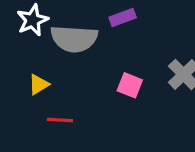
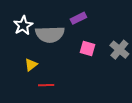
pink square: (130, 85) -> (87, 49), moved

